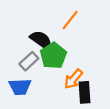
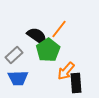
orange line: (70, 20) -> (59, 29), moved
gray rectangle: (29, 61) -> (14, 55), moved

